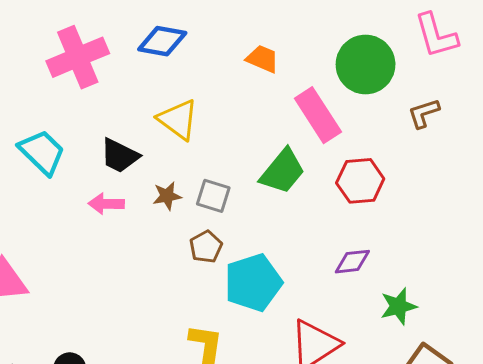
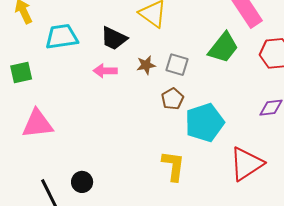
cyan trapezoid: (42, 152) -> (62, 37), turned -52

